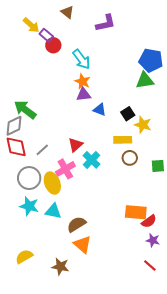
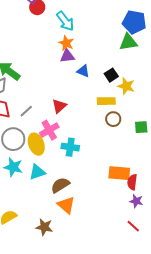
cyan cross: (92, 160) -> (70, 147), moved, turned -36
cyan triangle: (53, 211) -> (37, 172), turned -30
red semicircle: (149, 221) -> (132, 182), turned 133

